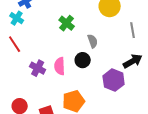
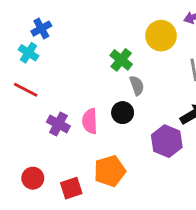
green cross: (67, 23) -> (121, 60), moved
red line: (15, 44) -> (26, 90), turned -30

